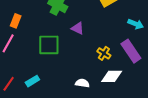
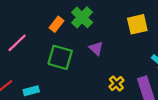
orange rectangle: (16, 21) -> (56, 24), moved

